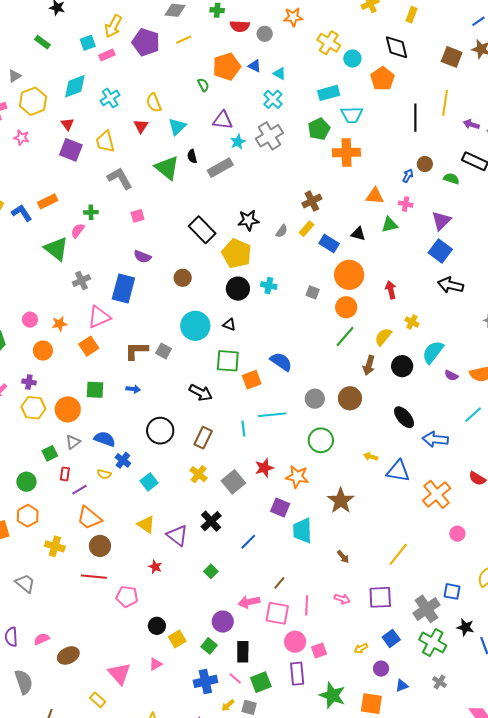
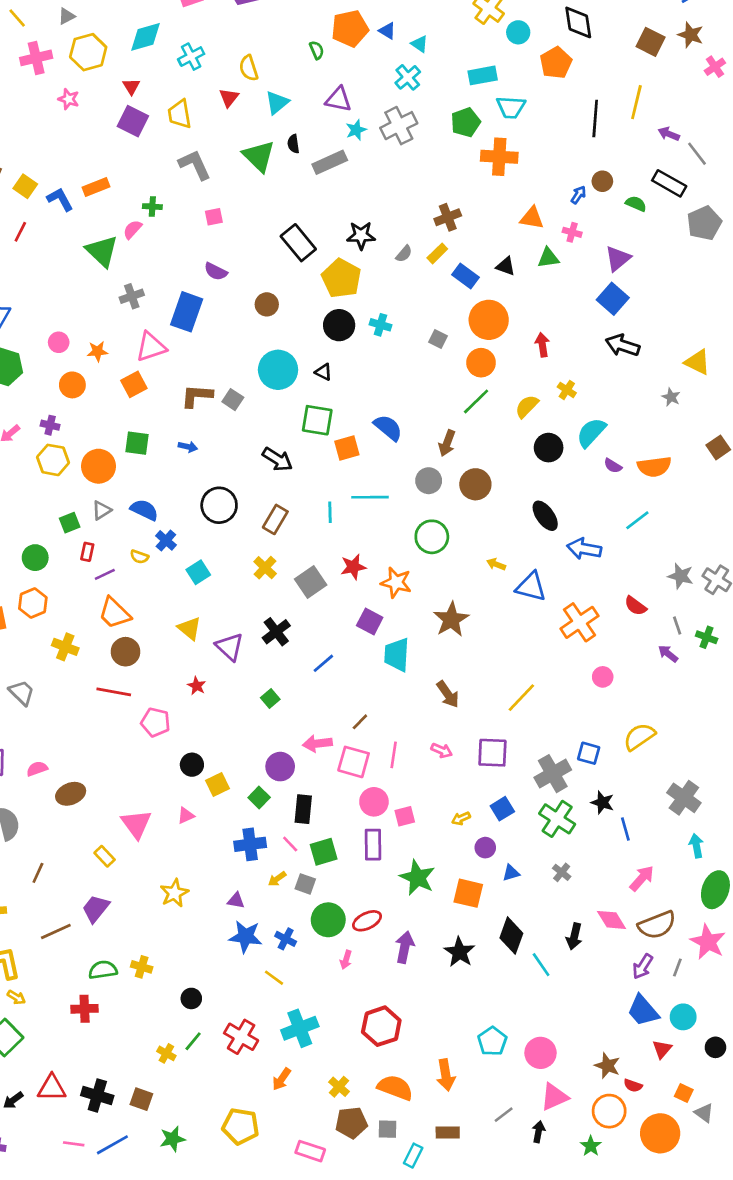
brown arrow: (369, 365) -> (447, 443), moved
brown arrow: (343, 557) -> (448, 694), size x1.5

